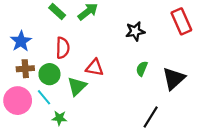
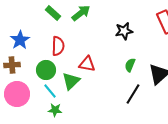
brown cross: (25, 69) -> (12, 65), moved
cyan line: (44, 97) -> (50, 91), moved
black line: (151, 117) -> (133, 94), moved

